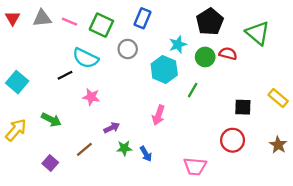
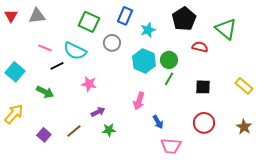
pink line: (70, 22) -> (45, 48), moved
cyan star: (178, 44) -> (148, 30), moved
green circle: (205, 57) -> (169, 60), moved
pink star: (91, 97) -> (89, 84), moved
black square: (243, 107) -> (203, 87), moved
green arrow: (51, 120) -> (45, 92), moved
blue arrow: (146, 154) -> (158, 122), moved
purple square: (50, 163) -> (44, 135), moved

